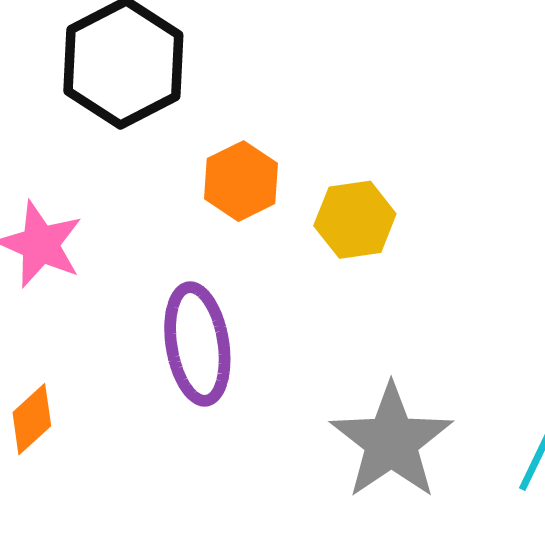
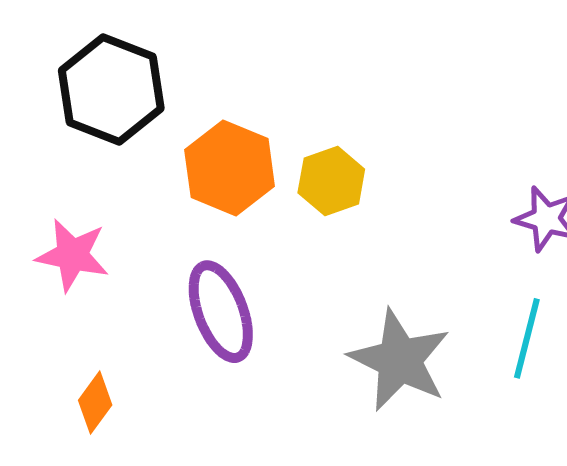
orange hexagon: (241, 181) -> (230, 168), size x1.4

